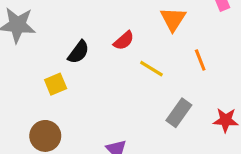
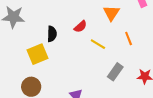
black semicircle: (78, 52) -> (52, 34), turned -35
yellow square: (56, 84) -> (38, 54), size x1.5

